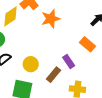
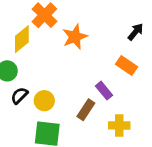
yellow circle: (31, 64) -> (44, 101), moved

